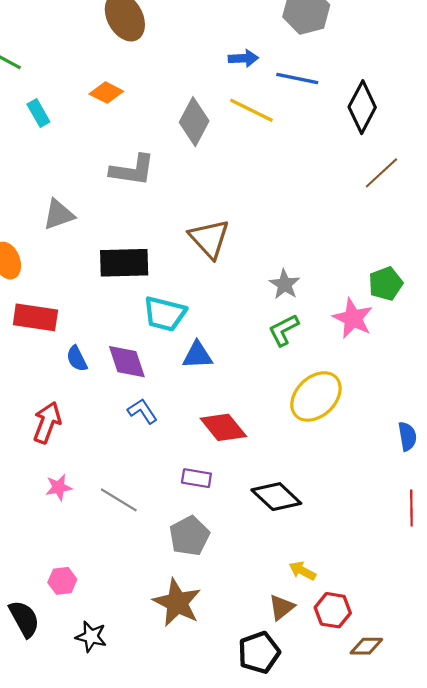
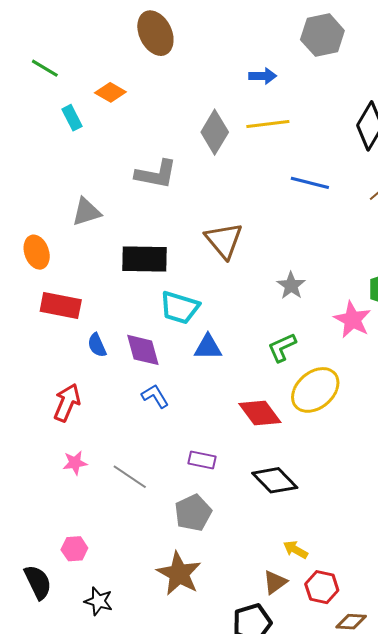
blue line: (297, 78) -> (310, 183), moved
orange diamond: (106, 93) -> (110, 92), moved
yellow line: (251, 110) -> (268, 124), turned -36
green L-shape: (284, 330) -> (282, 347), moved
red diamond: (223, 427) -> (260, 413), moved

